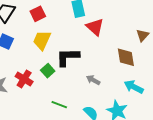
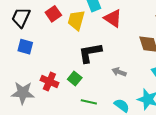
yellow trapezoid: (42, 40) -> (76, 20), moved
green square: (48, 71) -> (75, 78), moved

